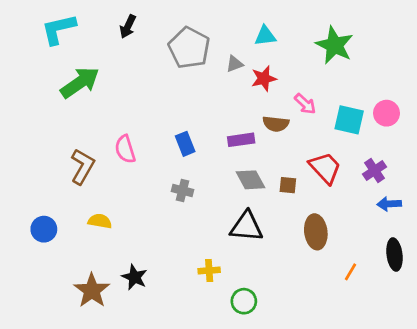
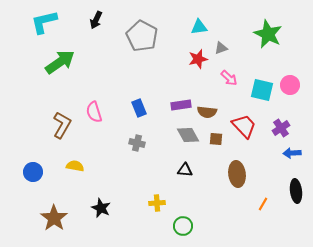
green star: (334, 45) -> (268, 34), moved
gray triangle: (234, 64) -> (221, 48), moved
brown semicircle: (276, 124) -> (207, 112), moved
black triangle: (246, 226) -> (185, 170), size x0.6
brown star: (92, 290) -> (54, 218), moved

